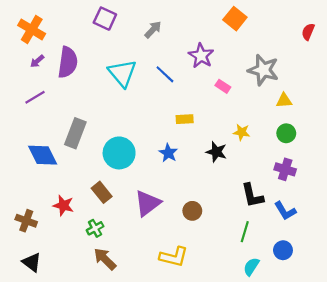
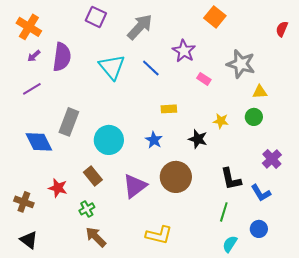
gray arrow: (153, 30) -> (140, 27), size x1.6
green circle: (286, 133) -> (254, 117), moved
purple cross: (285, 169) -> (272, 159), moved, turned 30
brown circle: (192, 211) -> (176, 177), moved, size x1.8

